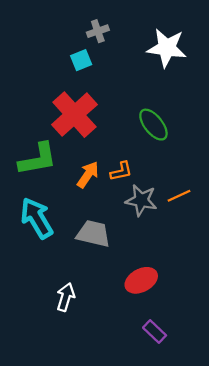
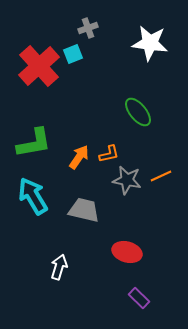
red cross: (74, 115) -> (39, 66), moved
red ellipse: (141, 280) -> (127, 252), turned 44

